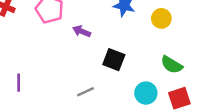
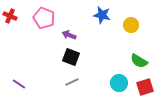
black square: (114, 60) -> (71, 57), moved
purple line: (19, 83) -> (19, 84), moved, turned -56

